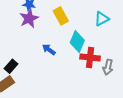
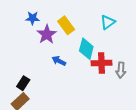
purple star: (29, 18) -> (47, 34), moved

